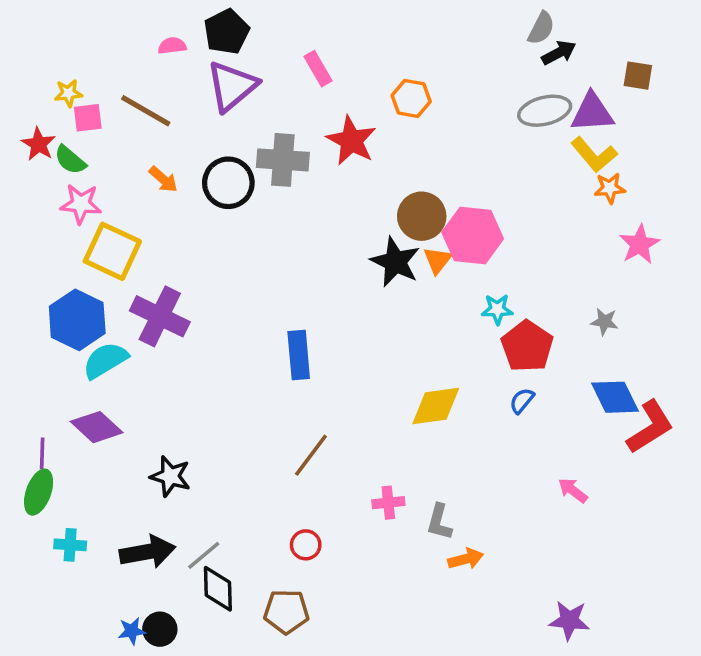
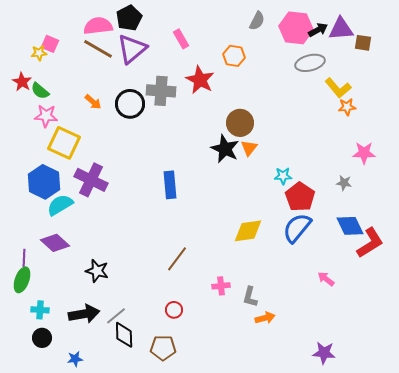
gray semicircle: (541, 28) -> (257, 21), moved
pink semicircle: (172, 46) -> (98, 26), size x1.8
brown line: (146, 111) -> (98, 49), moved
purple triangle: (592, 112) -> (341, 29), moved
pink square: (88, 118) -> (50, 44), moved, turned 30
pink hexagon: (473, 236) -> (296, 28), moved
pink star: (640, 244) -> (364, 153), moved, turned 30
blue rectangle: (299, 355) -> (170, 185), moved
blue semicircle: (522, 401) -> (297, 228), size x2.0
black circle: (160, 629) -> (42, 338), moved

